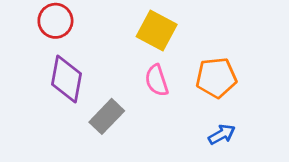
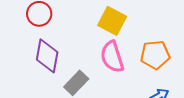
pink semicircle: (157, 80) -> (112, 57), size x1.4

